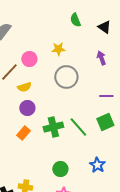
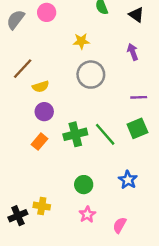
pink circle: (29, 59) -> (47, 12), moved

